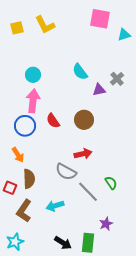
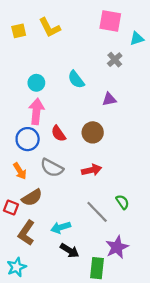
cyan semicircle: (80, 72) -> (76, 79), moved
gray cross: (117, 79) -> (115, 60), moved
gray semicircle: (66, 172) -> (52, 168), moved
brown semicircle: (29, 179) -> (32, 198), turned 60
purple star: (106, 224) -> (117, 247), size x1.5
black arrow: (63, 243) -> (69, 251), moved

